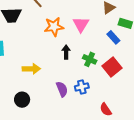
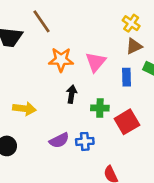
blue rectangle: (113, 37) -> (127, 77), moved, turned 32
green cross: (90, 59) -> (100, 108), turned -32
purple semicircle: (62, 89) -> (59, 140), turned 77

